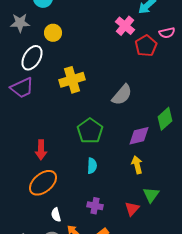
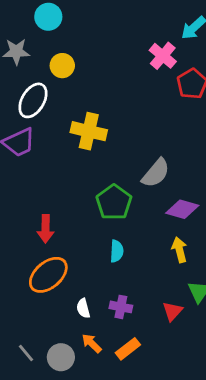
yellow cross: (72, 80) -> (89, 131), turned 30
gray semicircle: (122, 95) -> (156, 173), moved
purple diamond: (139, 136) -> (182, 209), turned 30
white semicircle: (56, 215) -> (83, 308), moved

